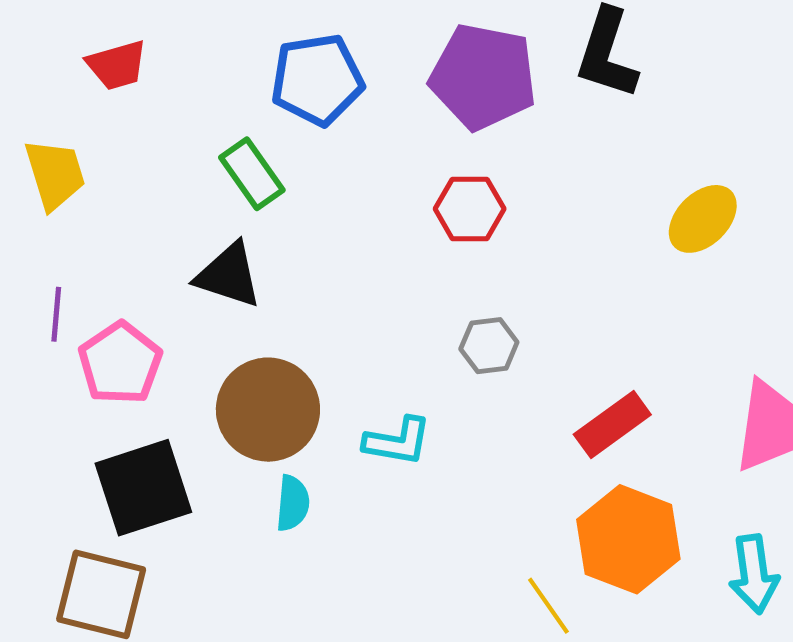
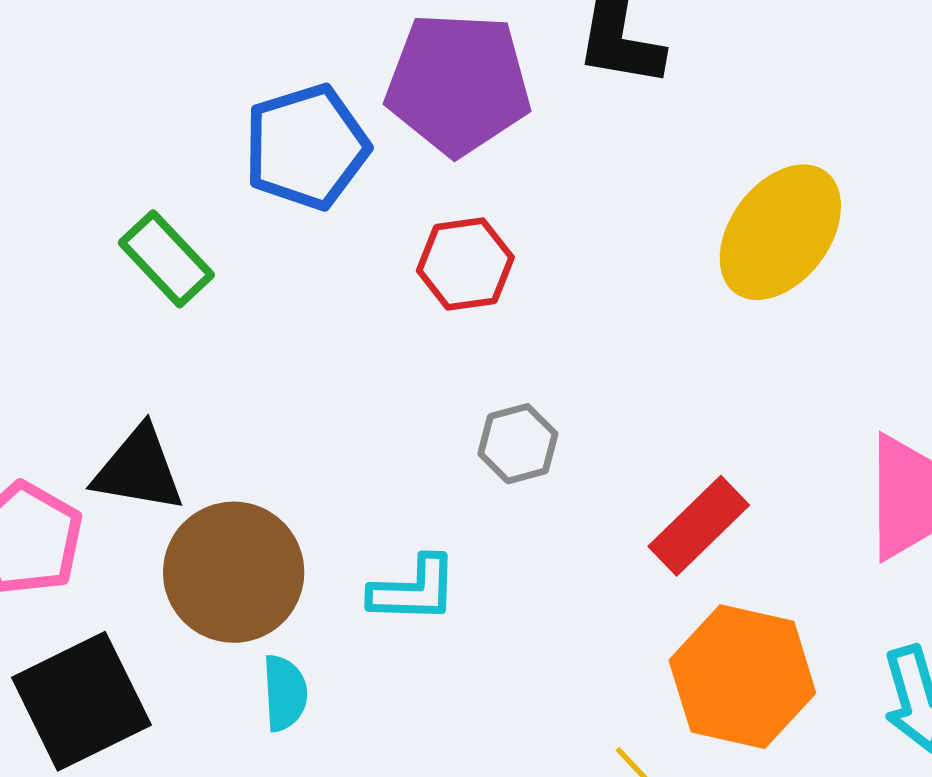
blue pentagon: (317, 80) -> (306, 147), moved
yellow ellipse: (703, 219) -> (780, 232), size x1.4
black triangle: (229, 275) -> (139, 469), moved

